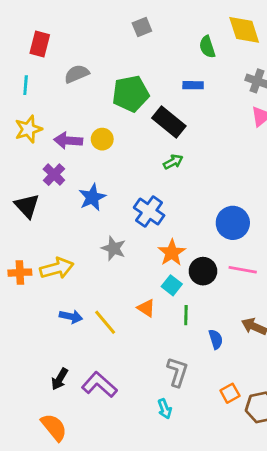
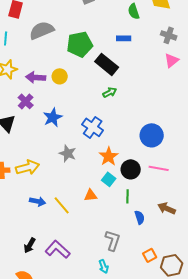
gray semicircle: (77, 74) -> (42, 30), size x1.4
orange triangle: (146, 308) -> (91, 195), turned -40
green line: (186, 315) -> (128, 196), moved

